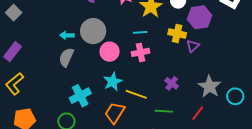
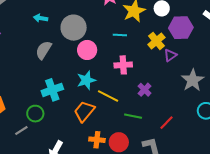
yellow cross: (177, 34) -> (156, 41), turned 30
cyan arrow: (67, 35) -> (41, 18), moved
pink cross: (141, 52) -> (123, 65), moved
gray star: (210, 87) -> (193, 80), moved

